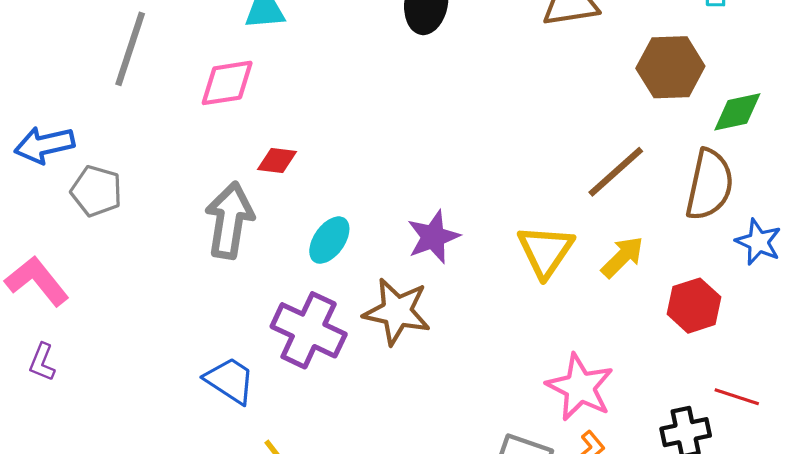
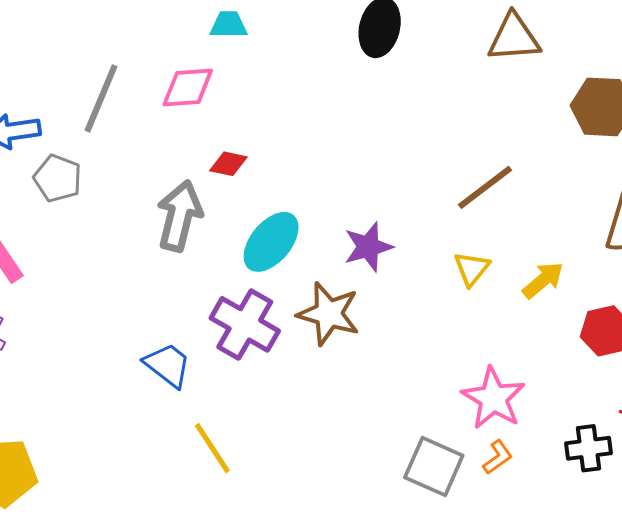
gray line: (130, 49) -> (101, 98), moved
brown line: (616, 172) -> (485, 187), moved
cyan ellipse: (329, 240) -> (271, 242), size x1.4
yellow triangle: (545, 251) -> (472, 269), size x0.7

